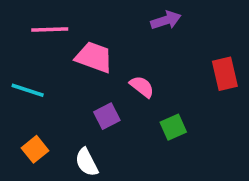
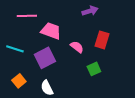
red rectangle: (225, 74) -> (102, 40), moved, turned 30
purple square: (107, 116) -> (45, 58), moved, size x1.5

